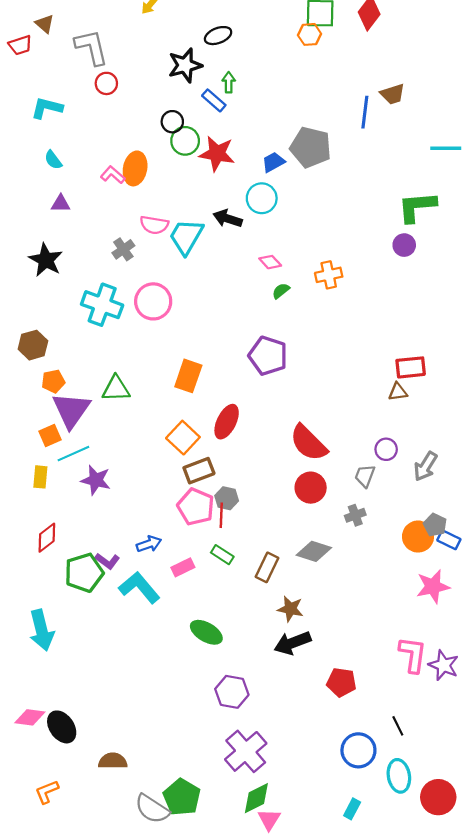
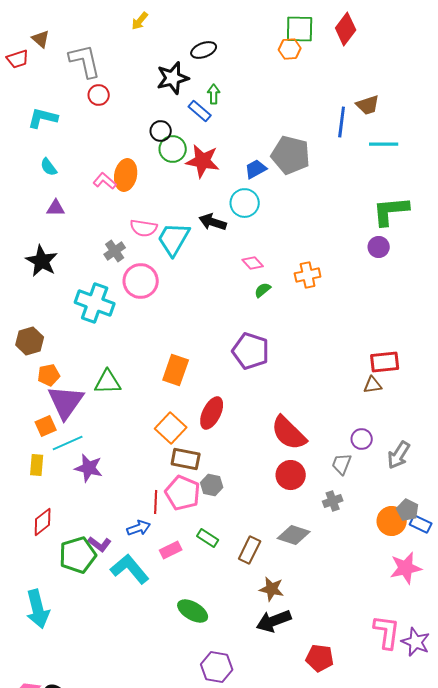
cyan line: (446, 148) -> (384, 144), moved
pink circle: (153, 301) -> (141, 281), moved
brown rectangle: (199, 471) -> (186, 459), turned 32
red line: (221, 515) -> (156, 502), moved

